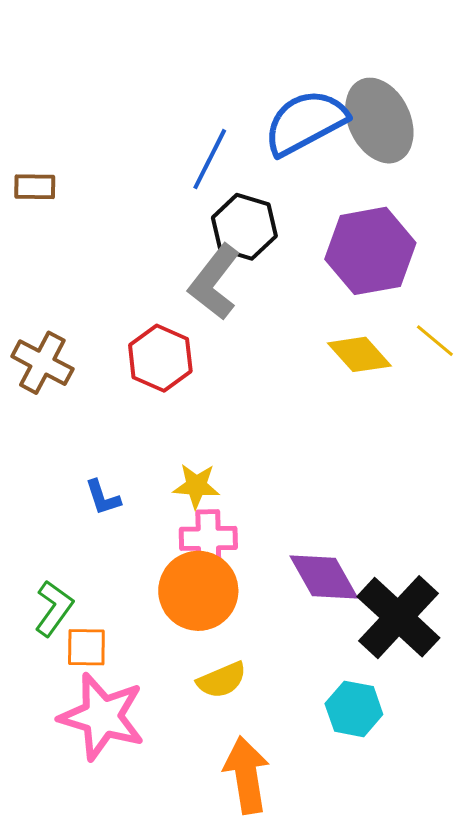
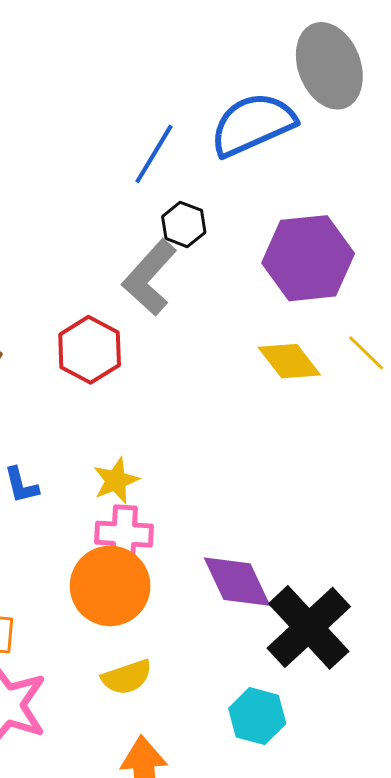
gray ellipse: (379, 121) -> (329, 66), moved
black hexagon: (244, 227) -> (184, 224), size x0.7
yellow star: (196, 486) -> (116, 481), turned -30

